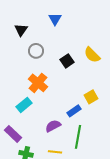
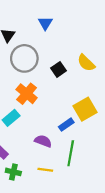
gray circle: (36, 51) -> (24, 58), size x1.6
yellow square: (91, 97) -> (85, 109), size x1.5
purple semicircle: (53, 126) -> (43, 141), turned 49

